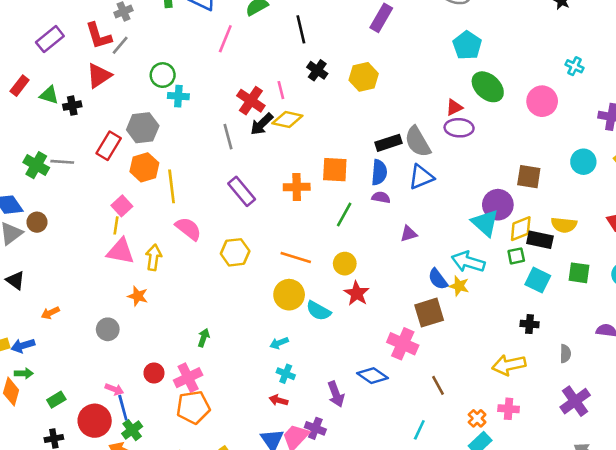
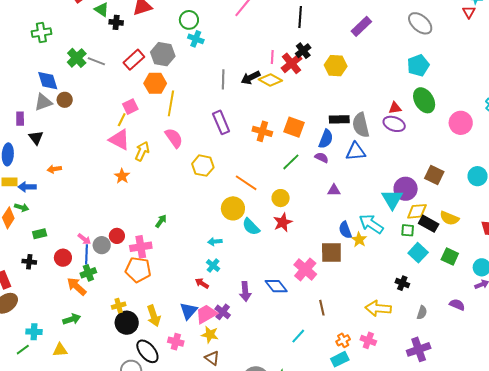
red cross: (251, 101) -> (292, 63), moved
gray circle: (108, 329) -> (102, 245), moved
red circle: (95, 421) -> (63, 258), size x0.7

